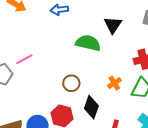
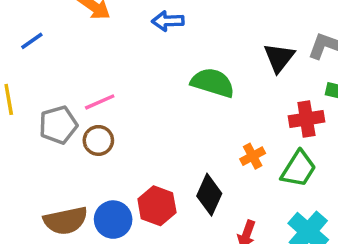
black triangle: (113, 25) -> (279, 58), moved
brown circle: (71, 83) -> (98, 140), moved

